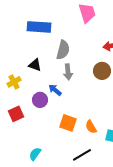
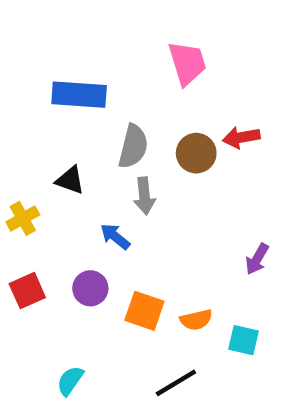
brown circle: (102, 71) -> (196, 153), moved
purple circle: (40, 100) -> (90, 288), moved
orange semicircle: (91, 127) -> (196, 320), turned -72

